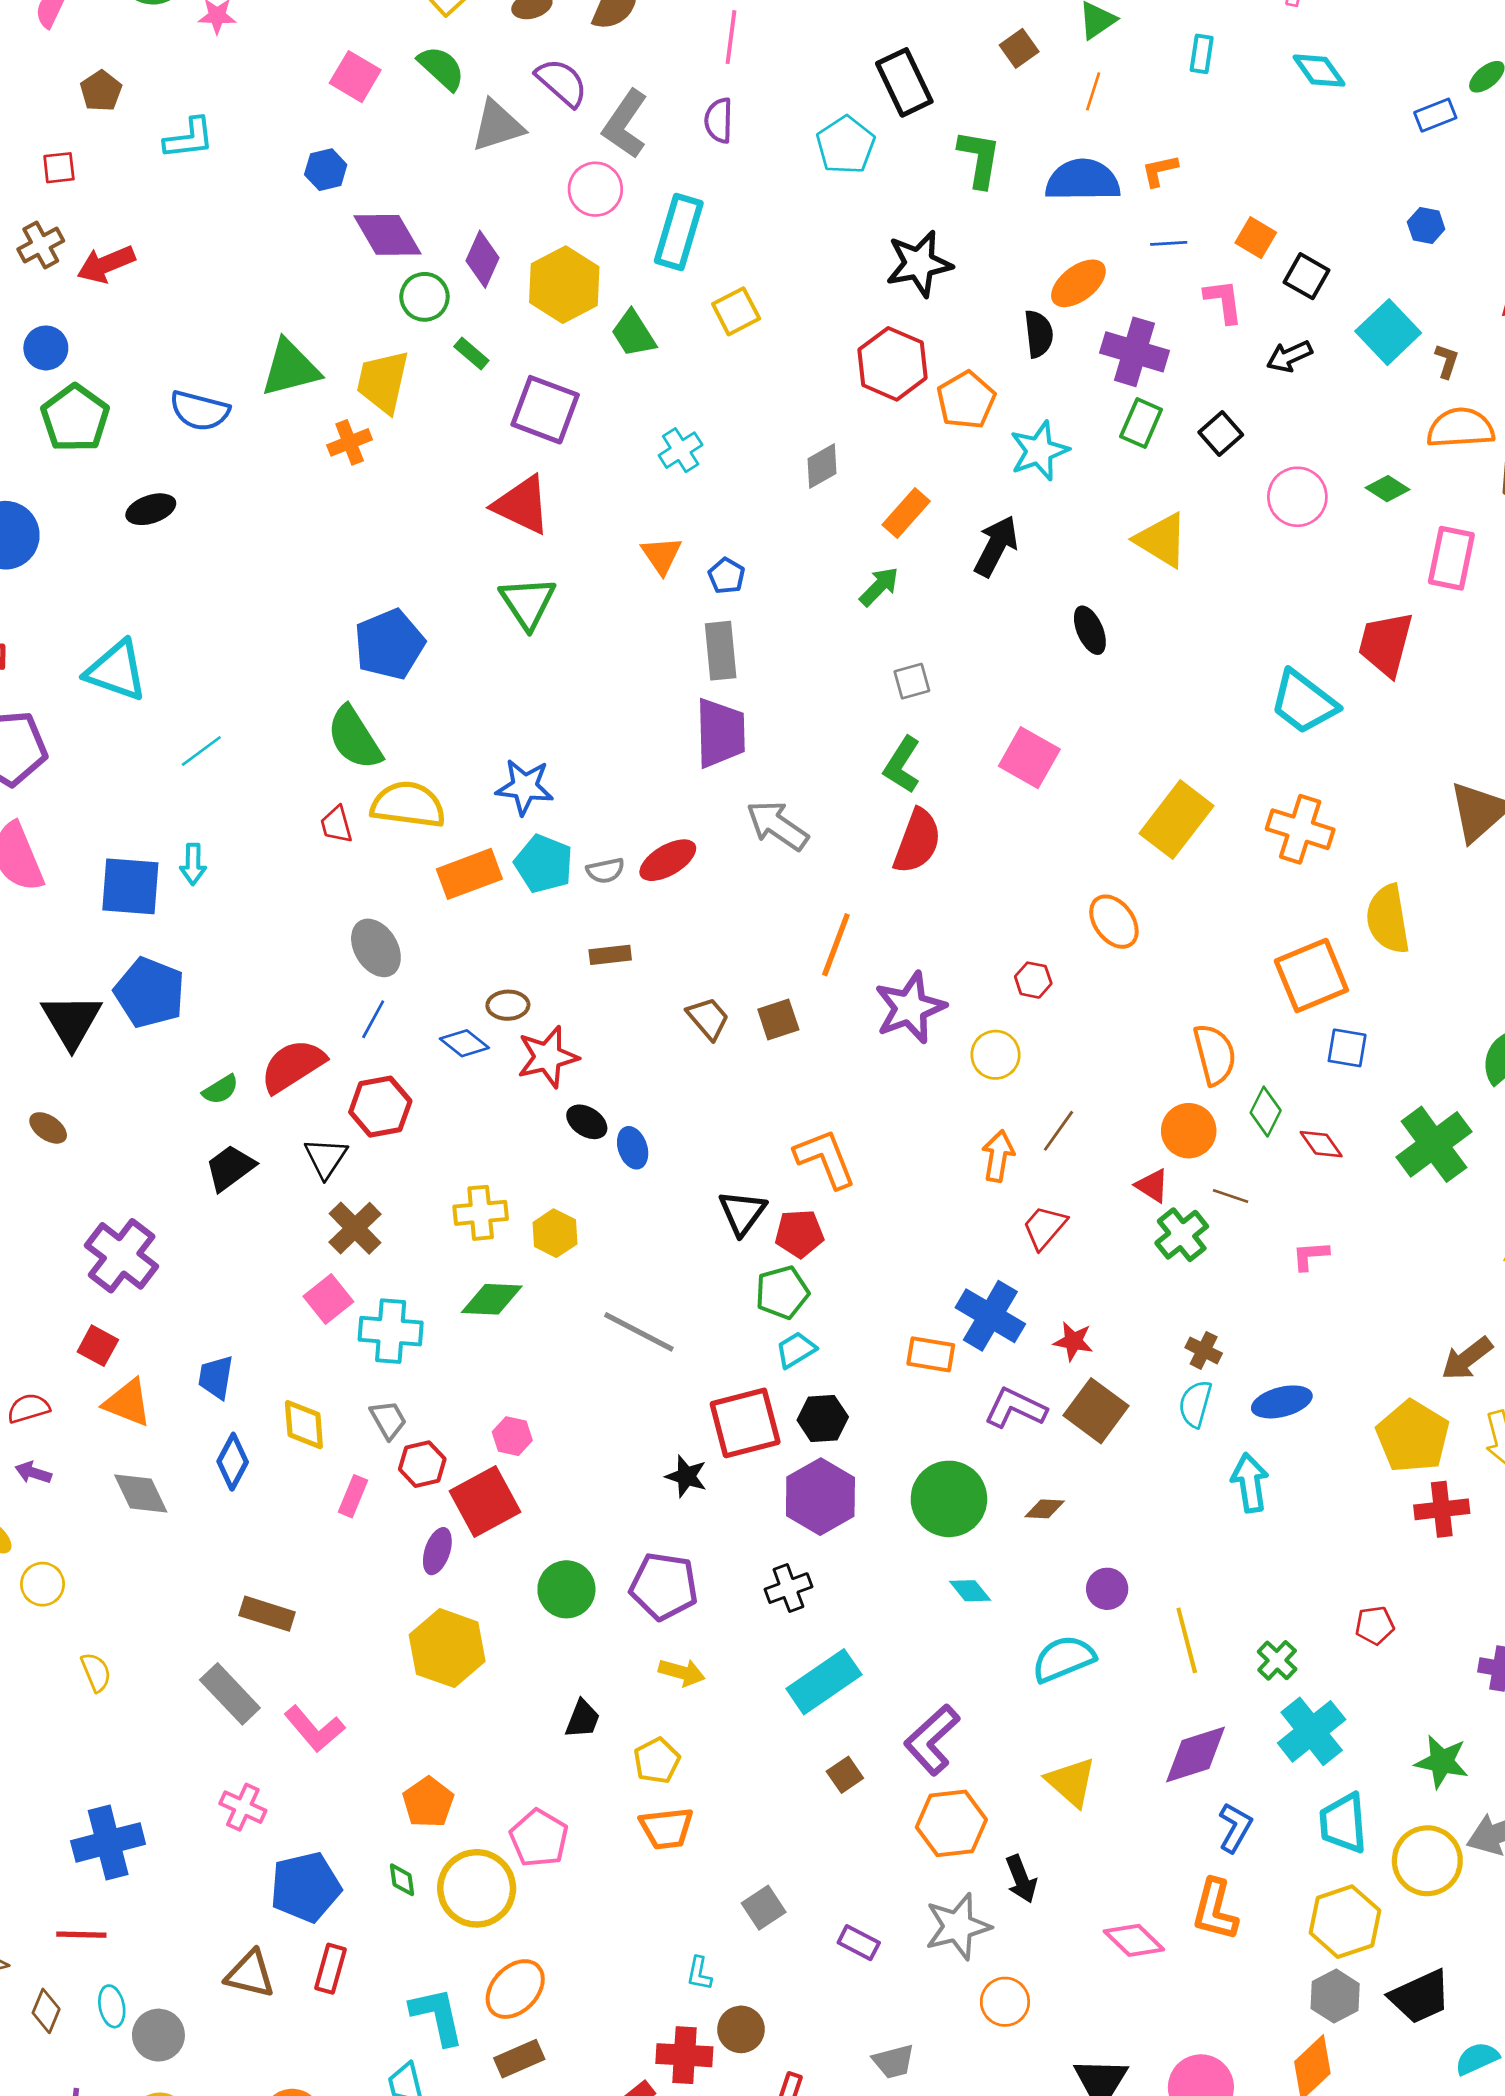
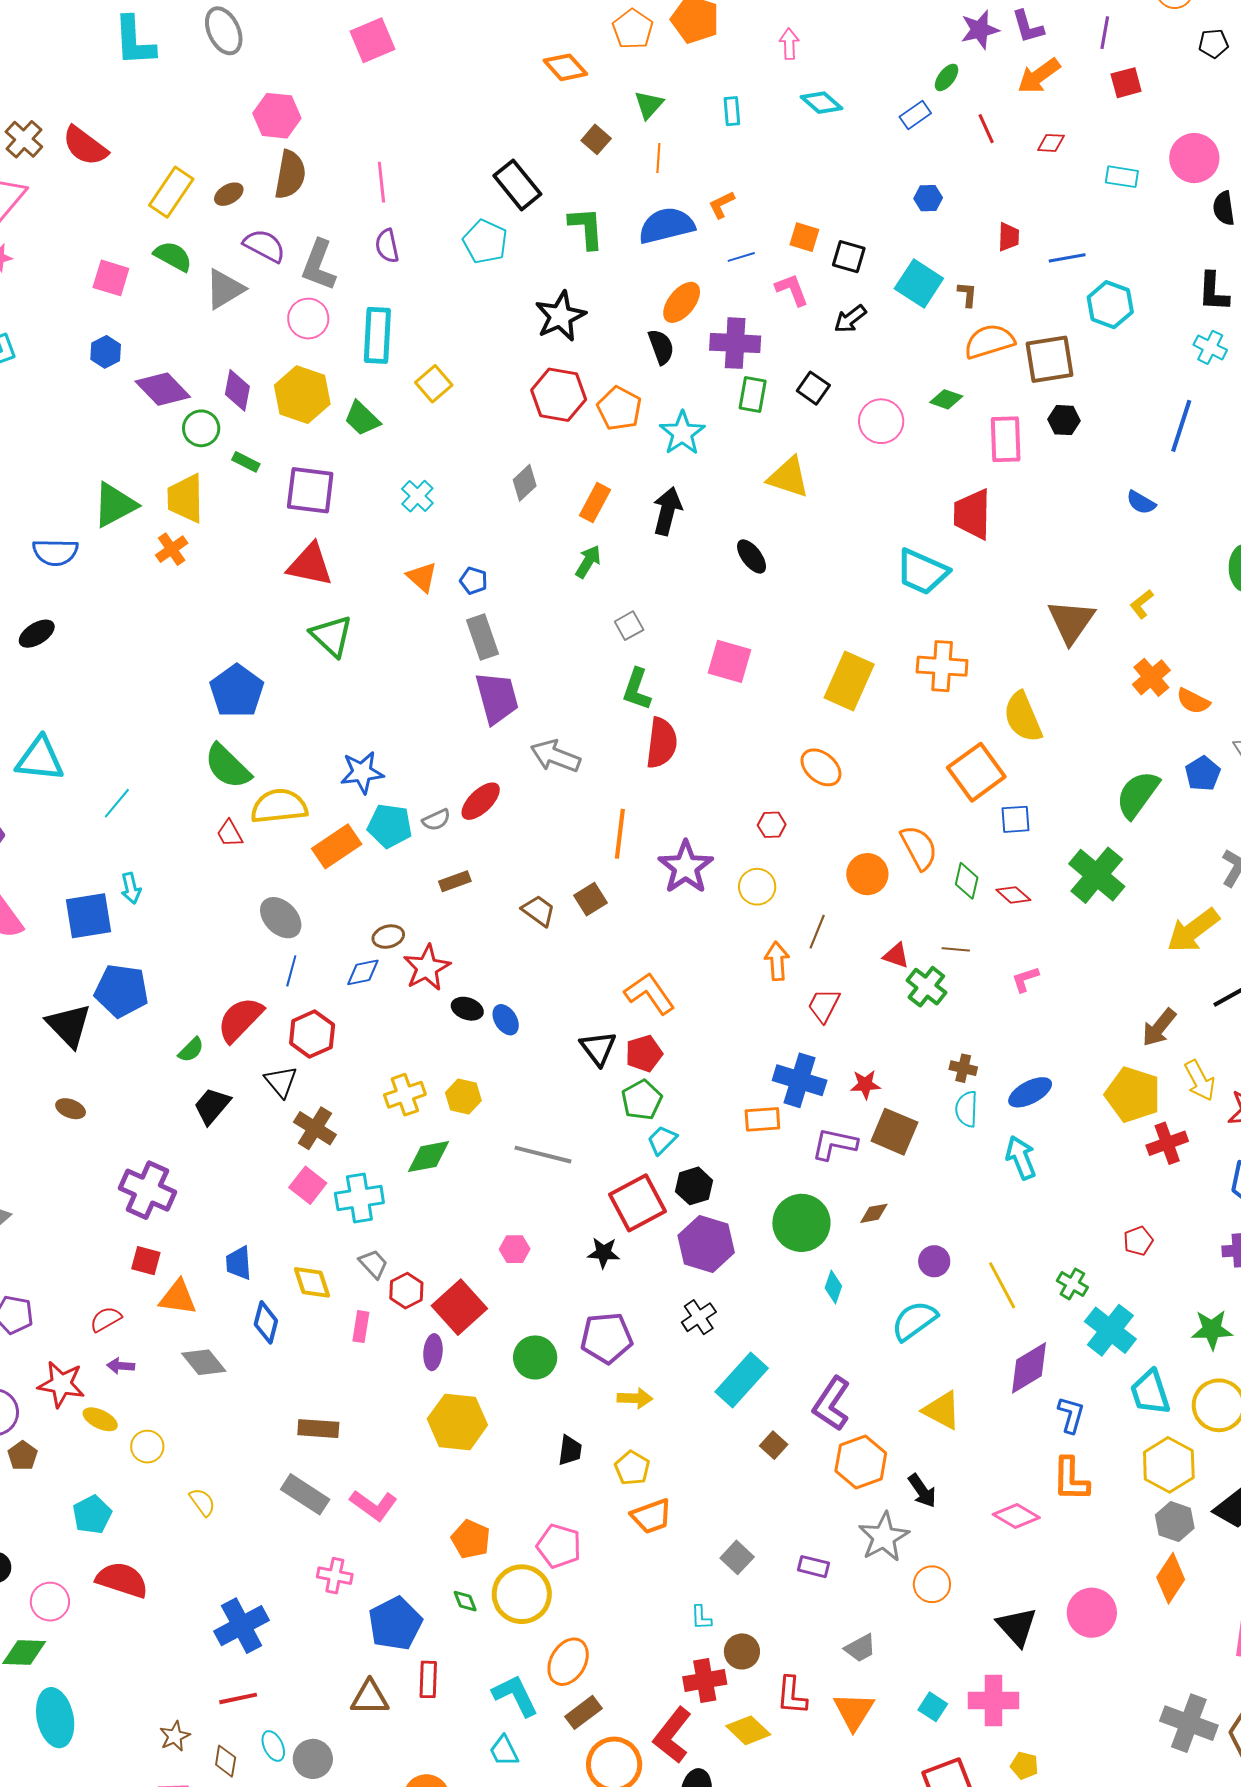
blue diamond: (464, 1043) -> (363, 972), turned -36
orange circle: (1189, 1131) -> (867, 874), moved
pink hexagon: (512, 1436) -> (515, 1249), moved
cyan diamond: (970, 1591) -> (833, 1287), turned 72

